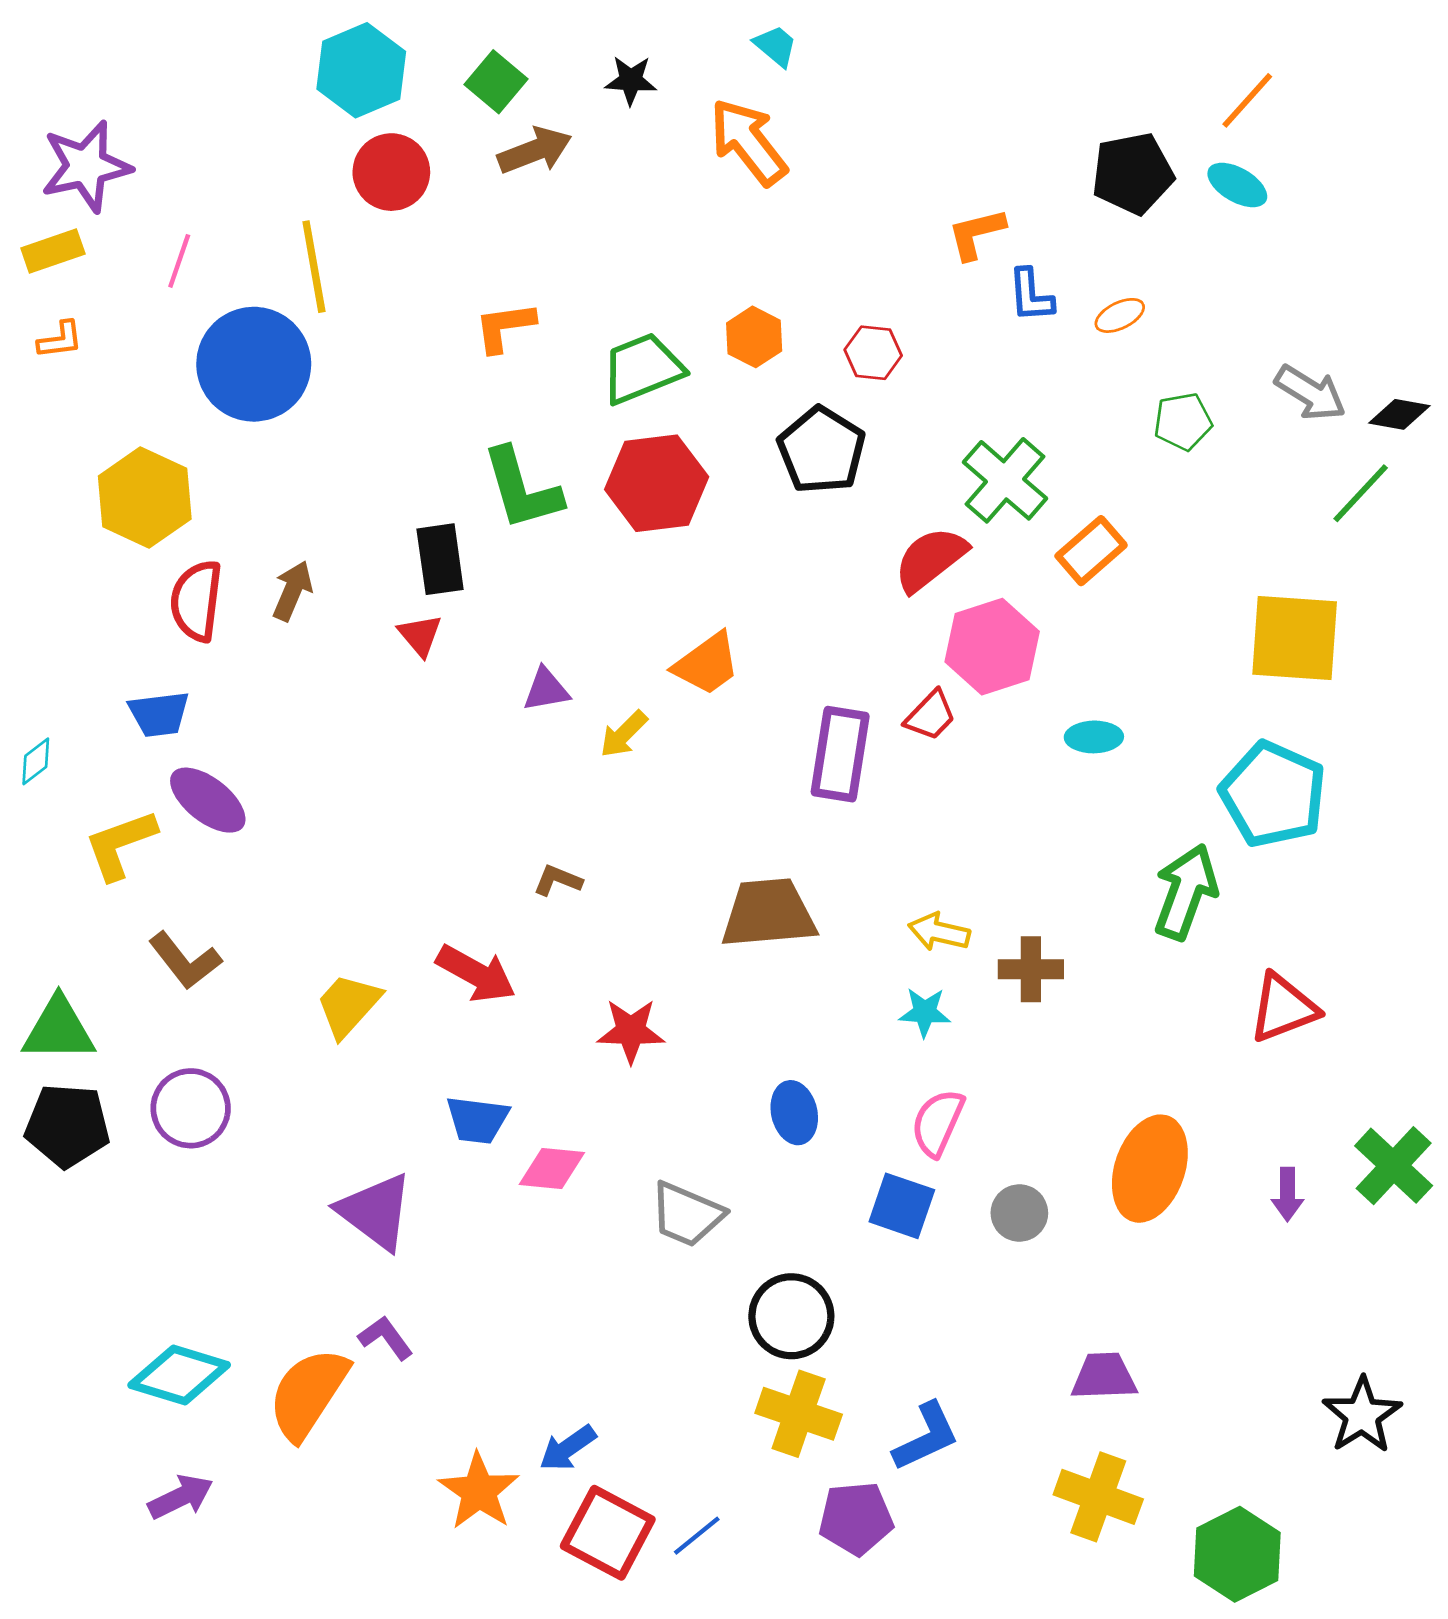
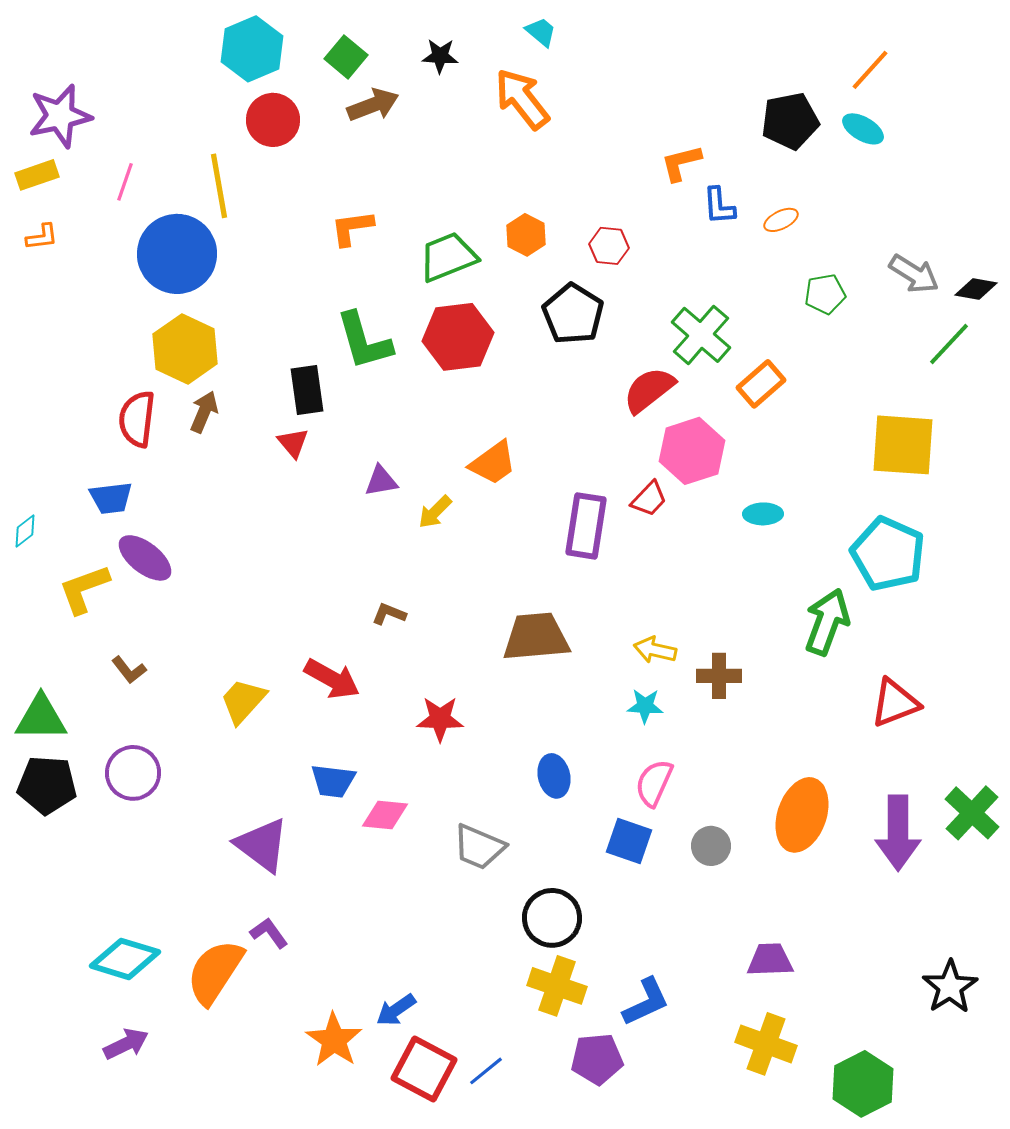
yellow hexagon: (145, 498) -> (185, 349), moved
brown L-shape: (185, 961) -> (129, 670), size x0.7
purple arrow: (1287, 1194) -> (898, 833), size x2.0

